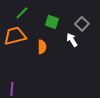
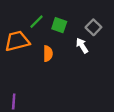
green line: (22, 13) -> (36, 22), moved

